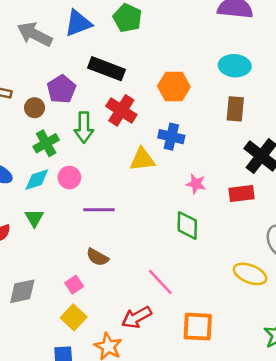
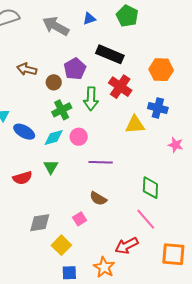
blue triangle: (78, 23) -> (89, 19), size x0.6
green diamond: (187, 225) -> (150, 188), moved
yellow square: (74, 317) -> (61, 245), moved

